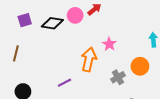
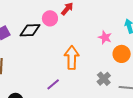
pink star: (109, 44) -> (105, 37), moved
gray cross: (118, 77) -> (104, 79), moved

